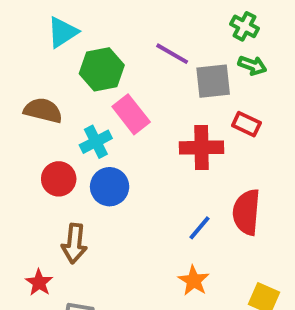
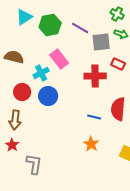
green hexagon: (102, 69) -> (50, 25), moved
blue line: (200, 228) -> (94, 117), turned 64
brown arrow: (74, 243) -> (15, 120), moved

